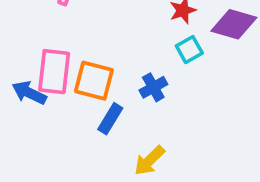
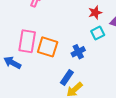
blue arrow: (29, 93) -> (12, 63), moved
blue rectangle: (110, 119) -> (67, 78), moved

